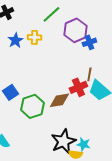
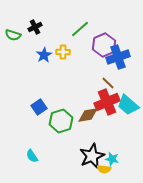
blue cross: (89, 42) -> (118, 57), size x1.6
brown line: (89, 74) -> (108, 83), moved, turned -56
red cross: (78, 87) -> (107, 102), size x1.4

